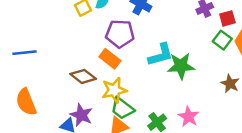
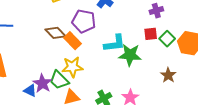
red square: (227, 18) -> (151, 34), moved
brown diamond: (83, 76) -> (56, 33), moved
green trapezoid: (122, 108) -> (59, 80), moved

